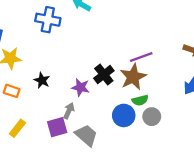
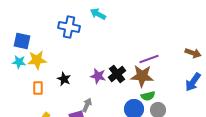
brown star: (133, 77) -> (142, 76), turned 30
purple star: (80, 87) -> (98, 76), moved
orange rectangle: (12, 91) -> (38, 88), turned 72

